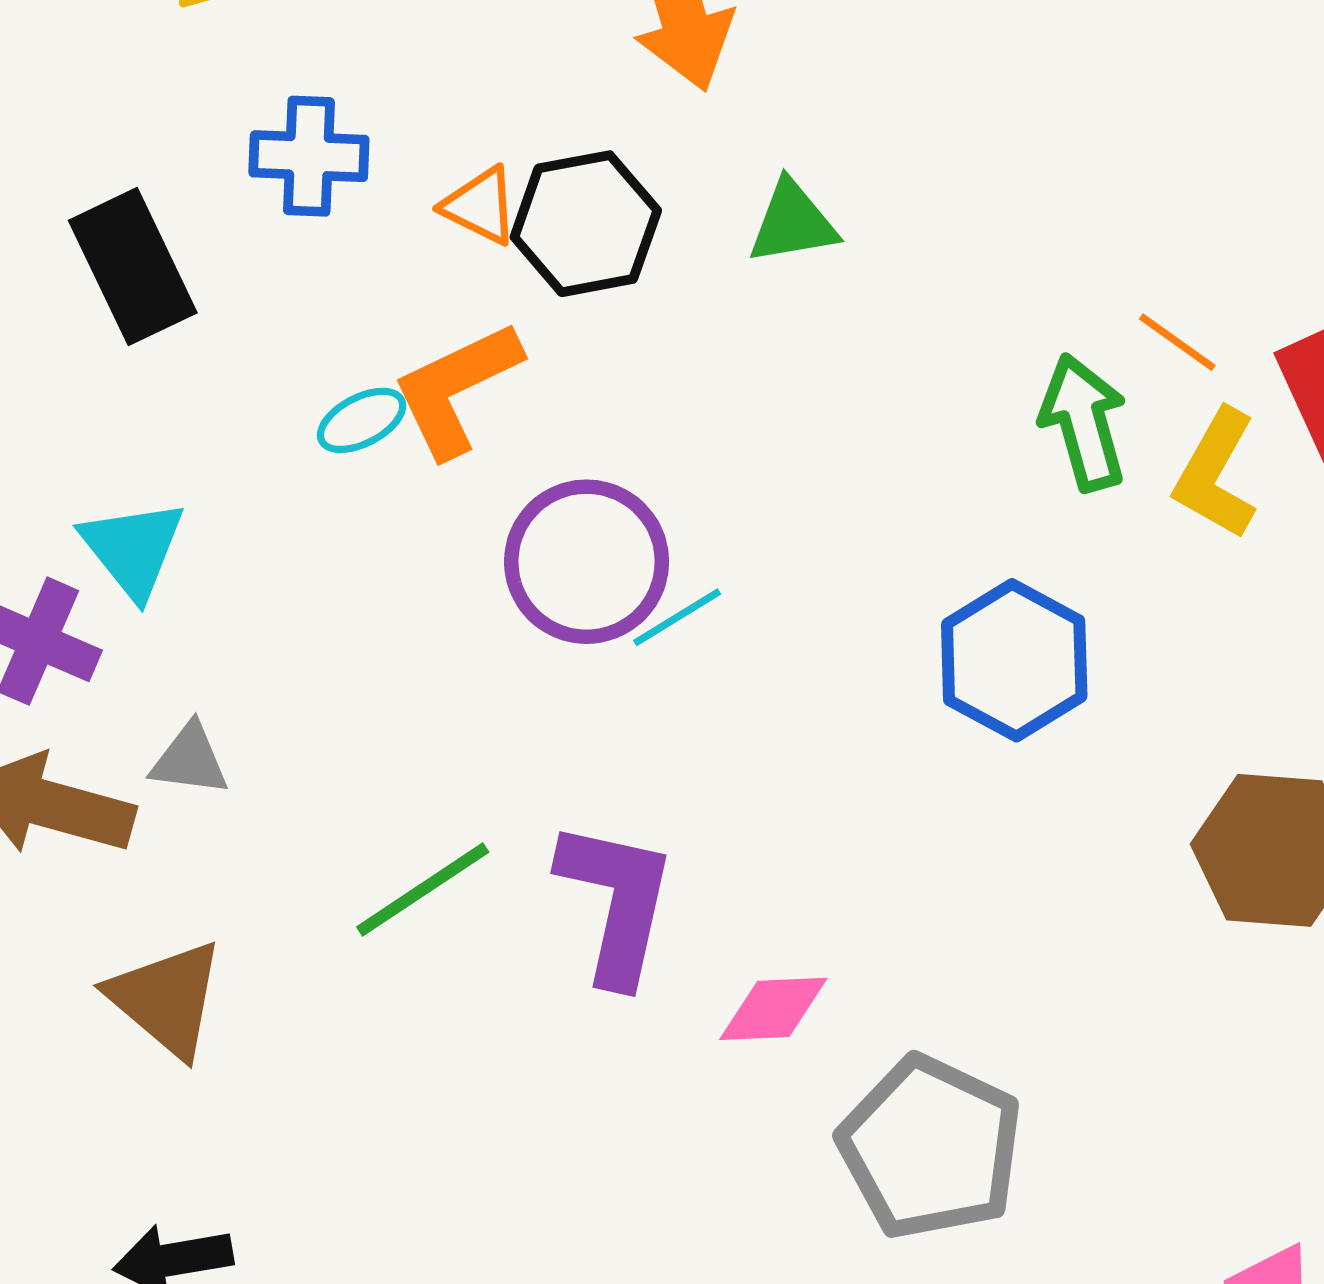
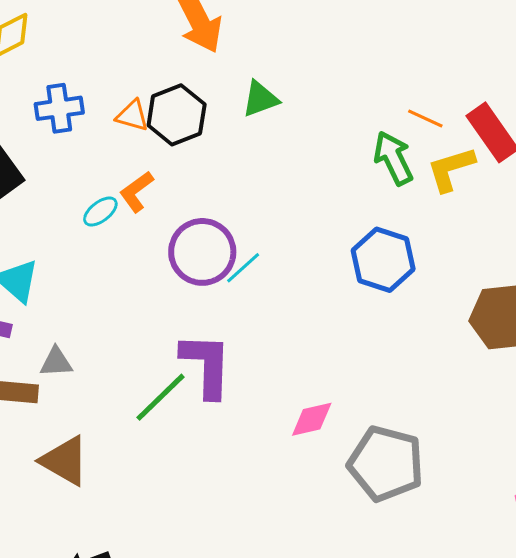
orange L-shape: (456, 389) -> (136, 192), size x0.7
yellow L-shape: (1216, 474) -> (451, 169), turned 54
purple L-shape: (616, 902) -> (206, 365), moved

